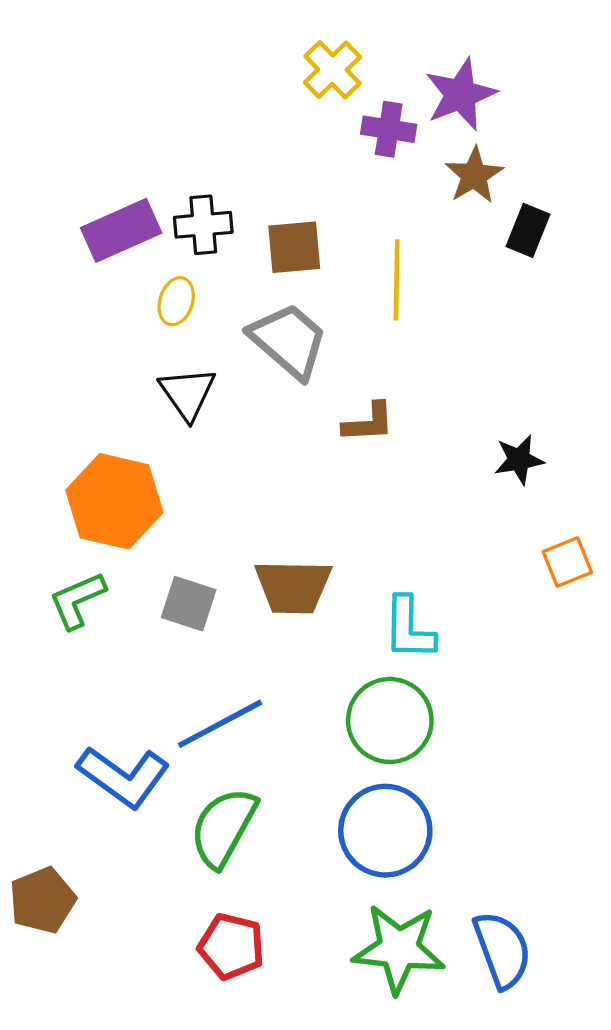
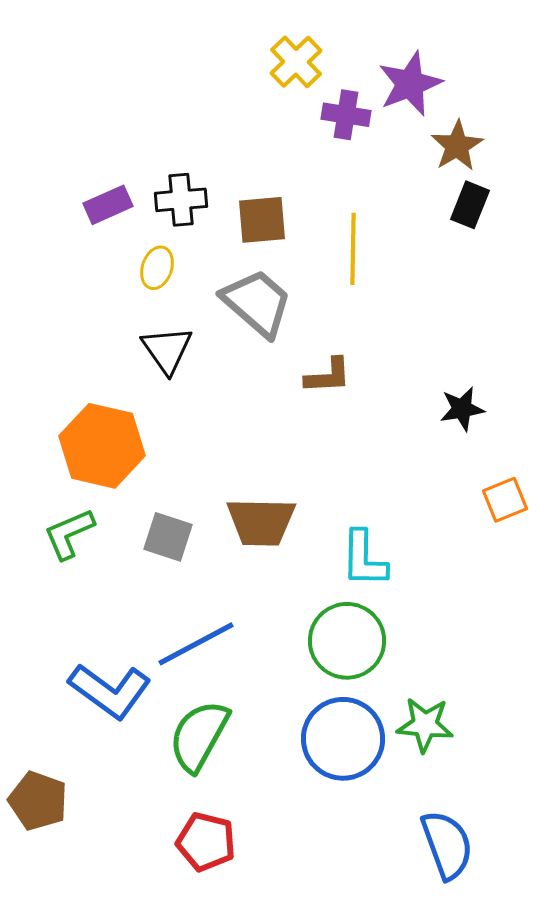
brown star: (474, 175) -> (457, 146), moved
purple rectangle: (121, 230) -> (108, 205), size x0.7
brown pentagon: (42, 900) -> (38, 801), turned -30
green star: (399, 949) -> (425, 725), moved, size x0.7

